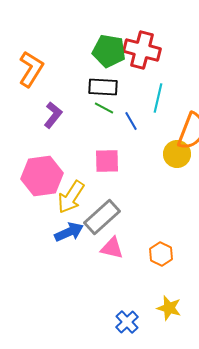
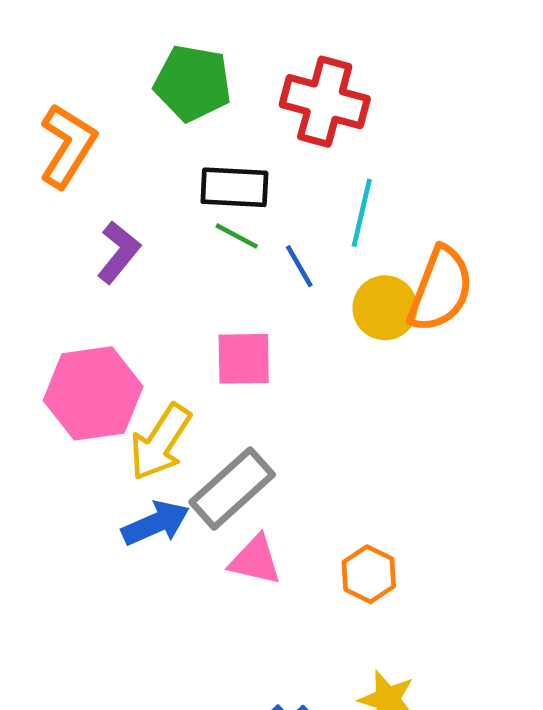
green pentagon: (109, 51) -> (193, 83), moved
yellow circle: (177, 154) -> (385, 308), moved

